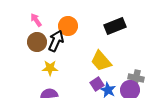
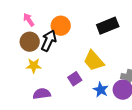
yellow star: (50, 68) -> (34, 66), moved
purple square: (97, 84) -> (75, 79), moved

